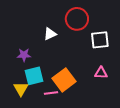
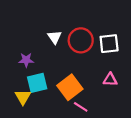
red circle: (77, 19) -> (81, 40), moved
white triangle: (50, 34) -> (55, 37), turned -40
pink line: (51, 93) -> (81, 107), moved, turned 40

